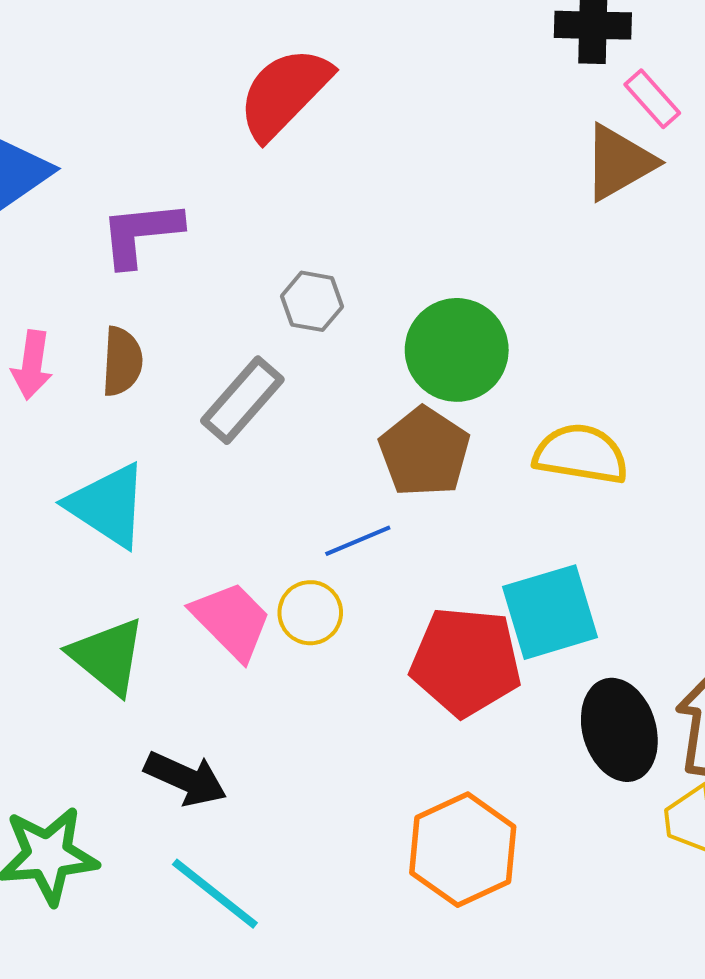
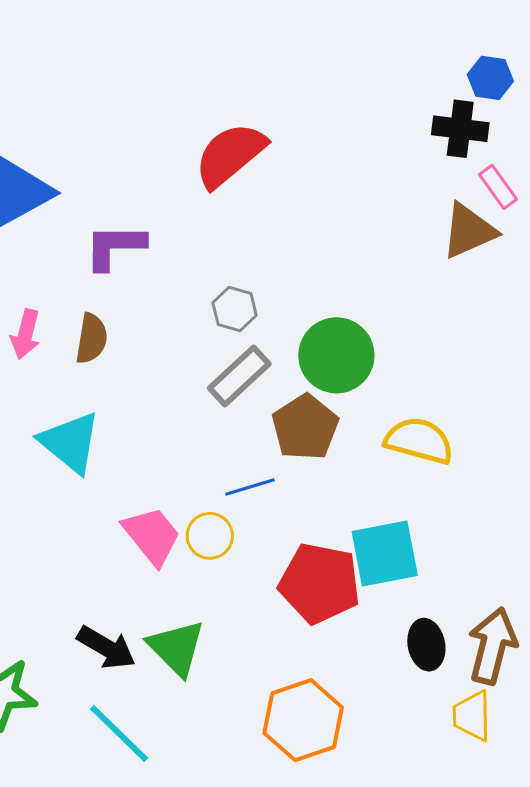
gray rectangle: (242, 400) -> (239, 376), moved
green triangle: (108, 656) -> (176, 648), moved
black ellipse: (619, 730) -> (426, 645), size x0.7

